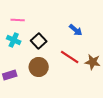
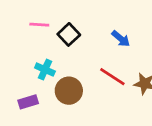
cyan cross: (14, 40) -> (45, 70), moved
black square: (39, 41) -> (69, 34), moved

